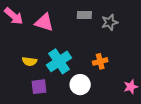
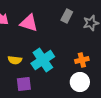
gray rectangle: (84, 15) -> (67, 16), turned -64
white circle: (80, 85) -> (80, 82), moved

